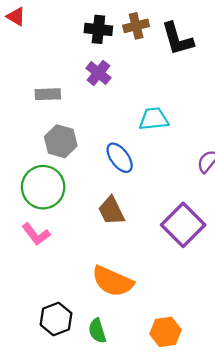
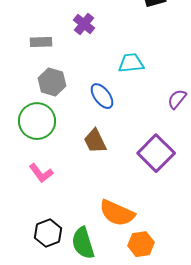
pink L-shape: (36, 234) -> (41, 173), moved
orange semicircle: (113, 281) -> (117, 213), moved
green semicircle: (97, 331) -> (83, 243), size x1.5

